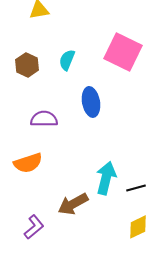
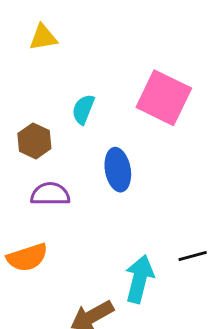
brown hexagon: (27, 65) -> (34, 141), moved
black line: (136, 188) -> (193, 256), moved

